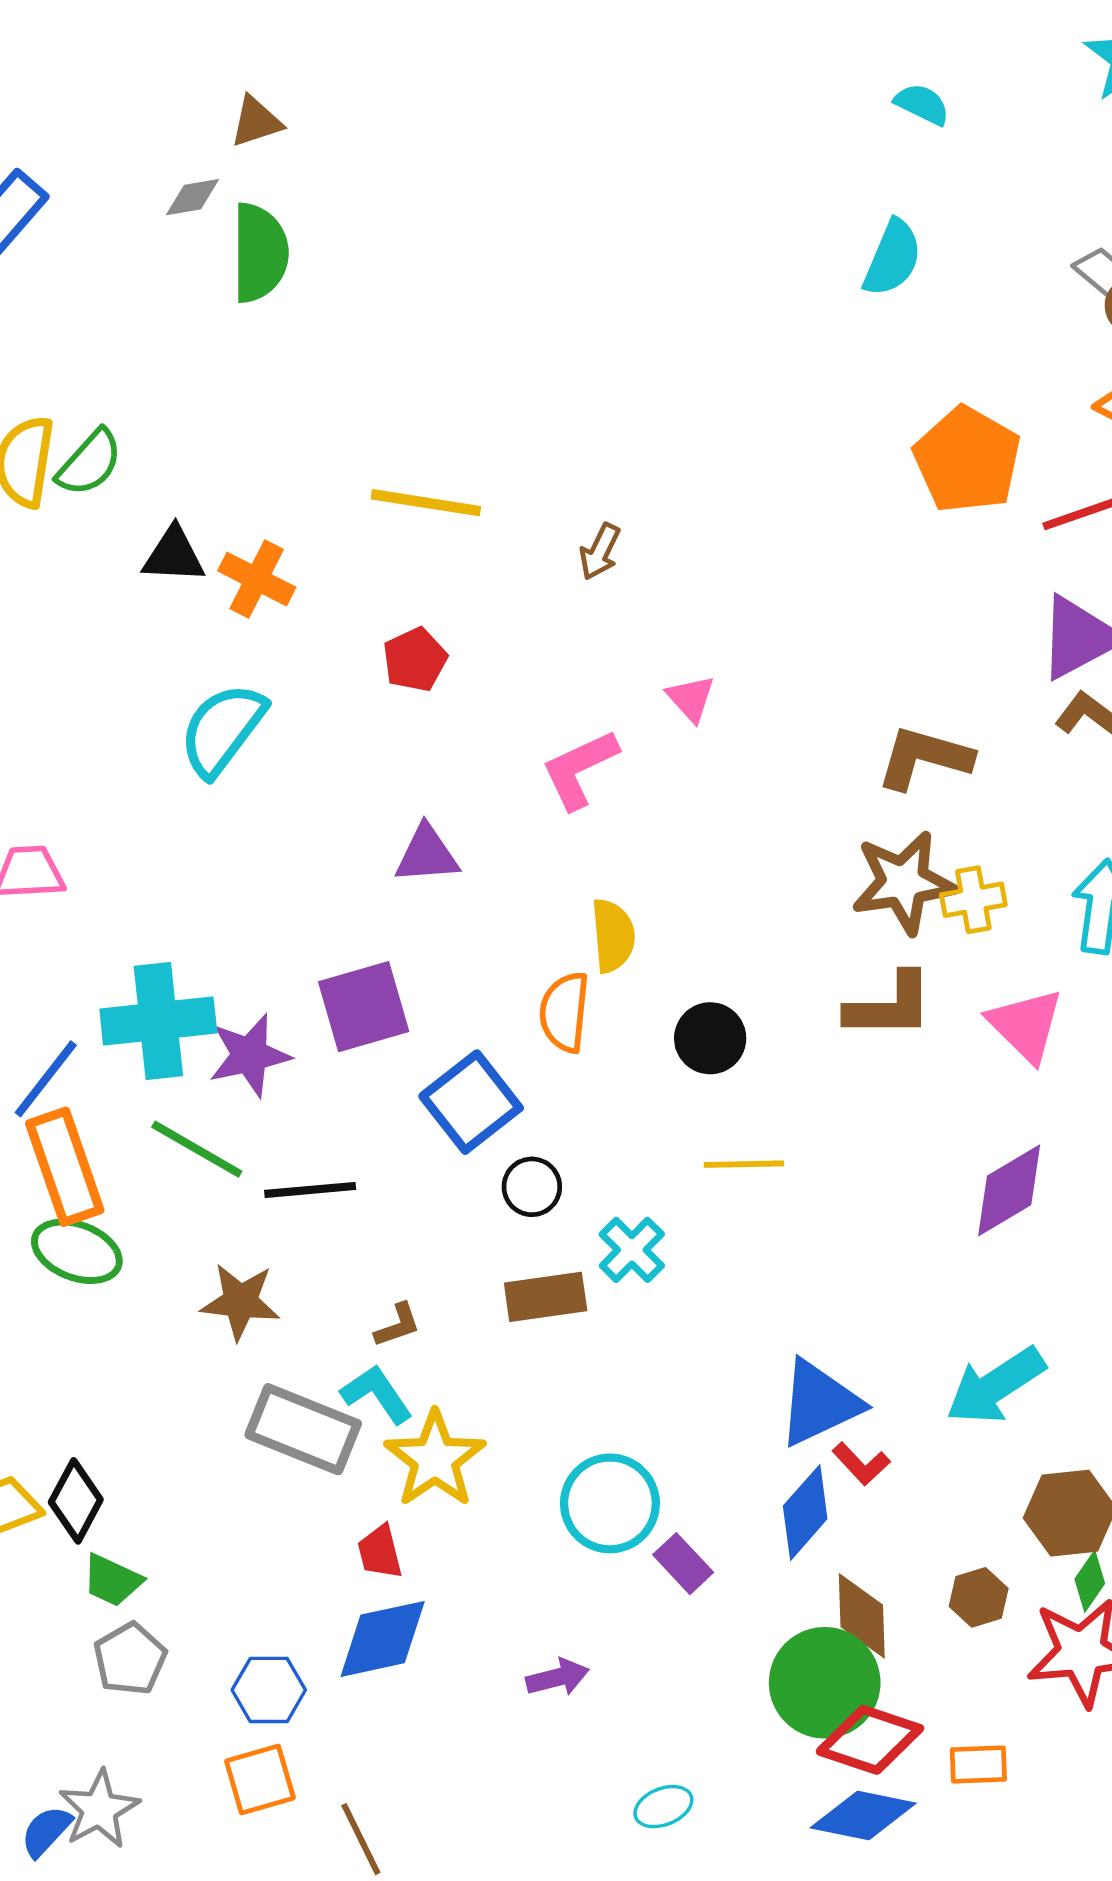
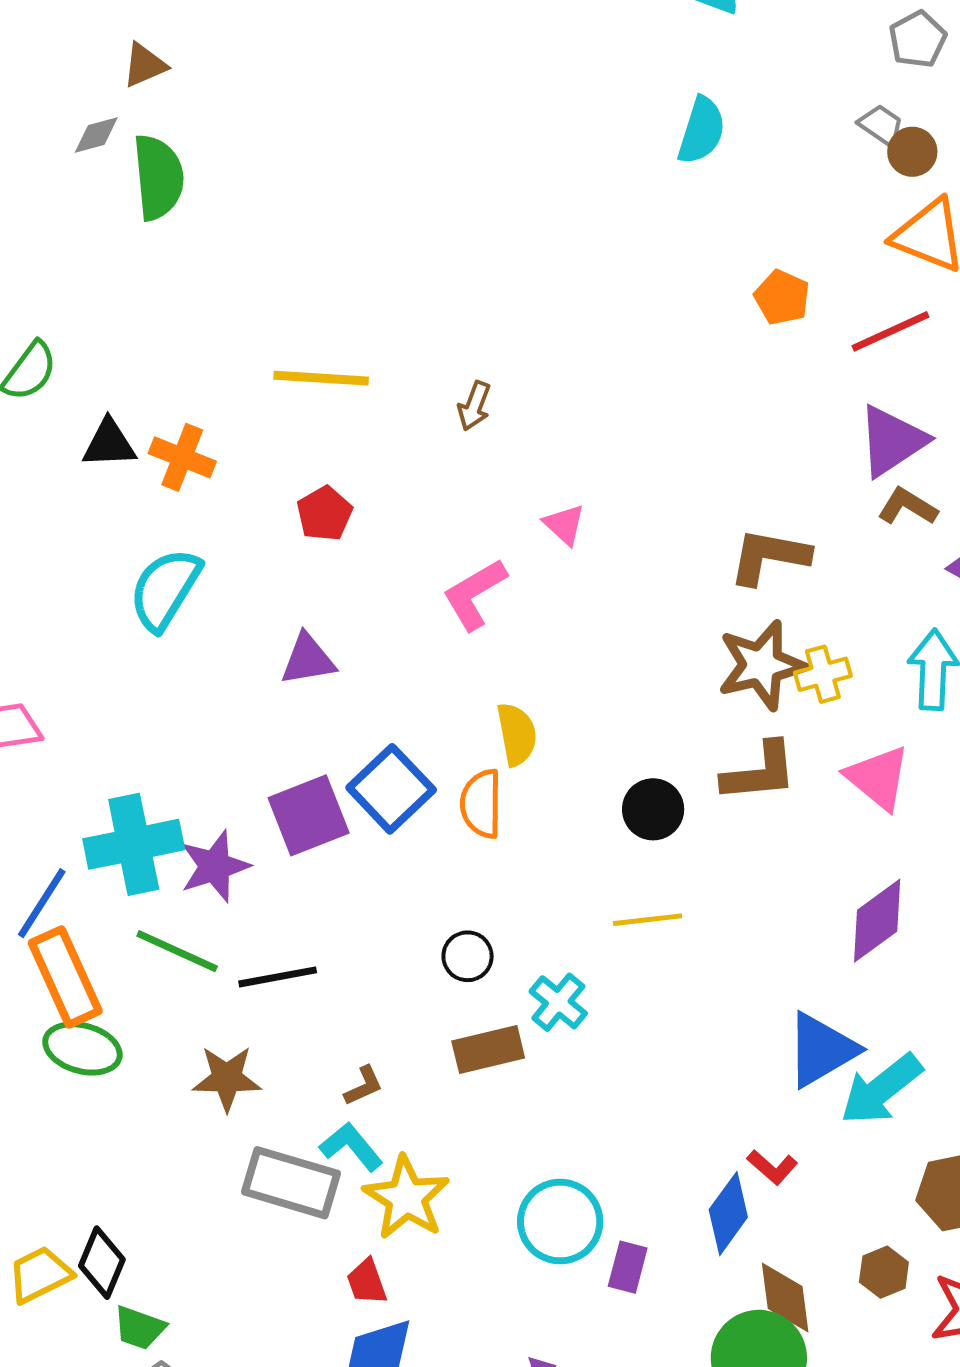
orange pentagon: (967, 460) -> (782, 297), size x0.6
purple triangle: (427, 854) -> (308, 659), moved
black circle: (710, 1038) -> (653, 809), moved
blue square: (471, 1102) -> (391, 789), moved
blue triangle: (819, 1403) -> (821, 1050), moved
purple rectangle: (683, 1564) -> (628, 1267), turned 63

